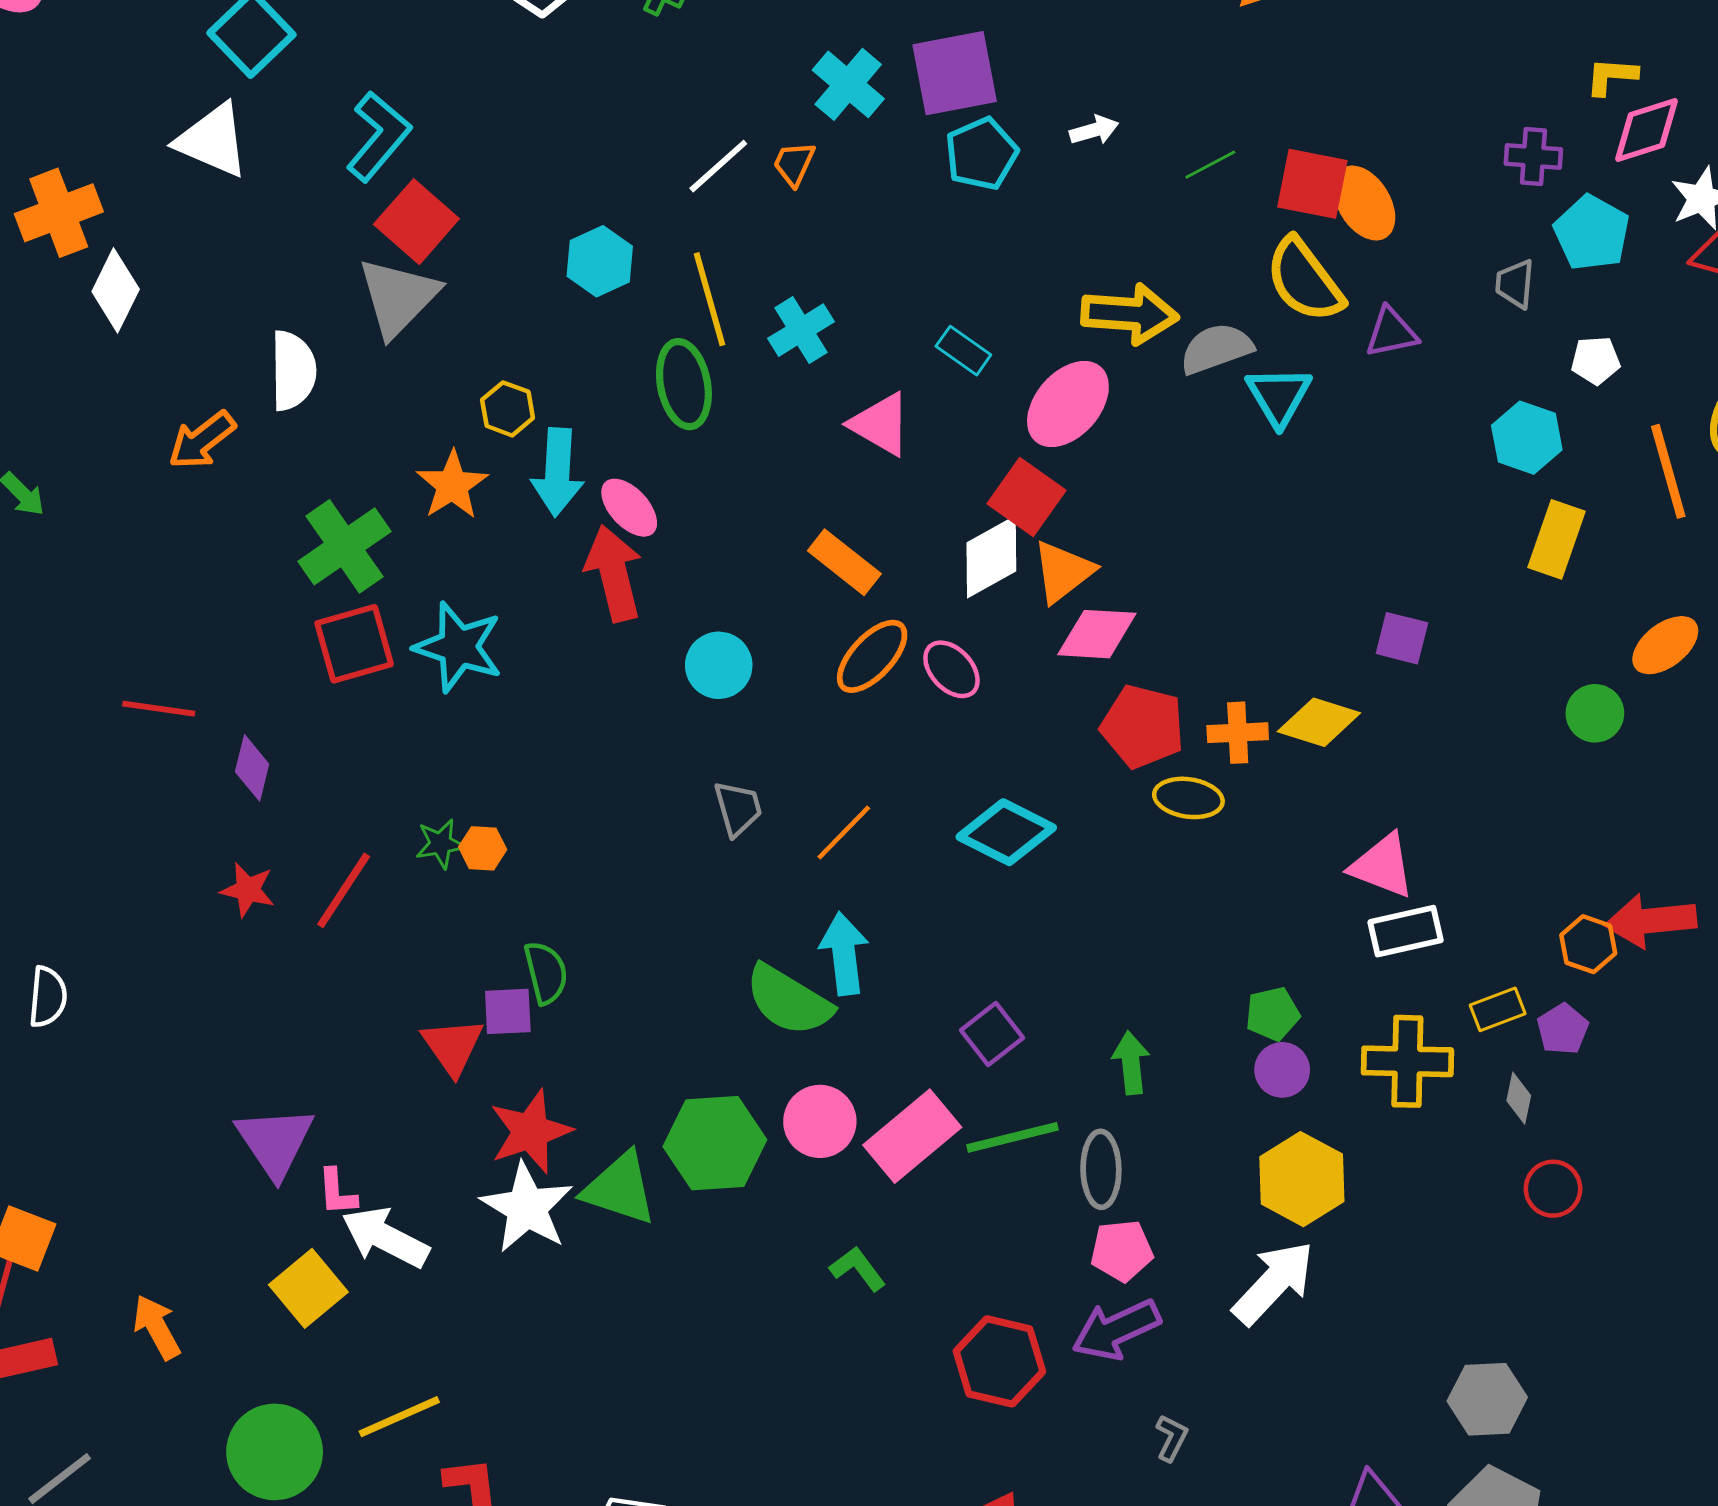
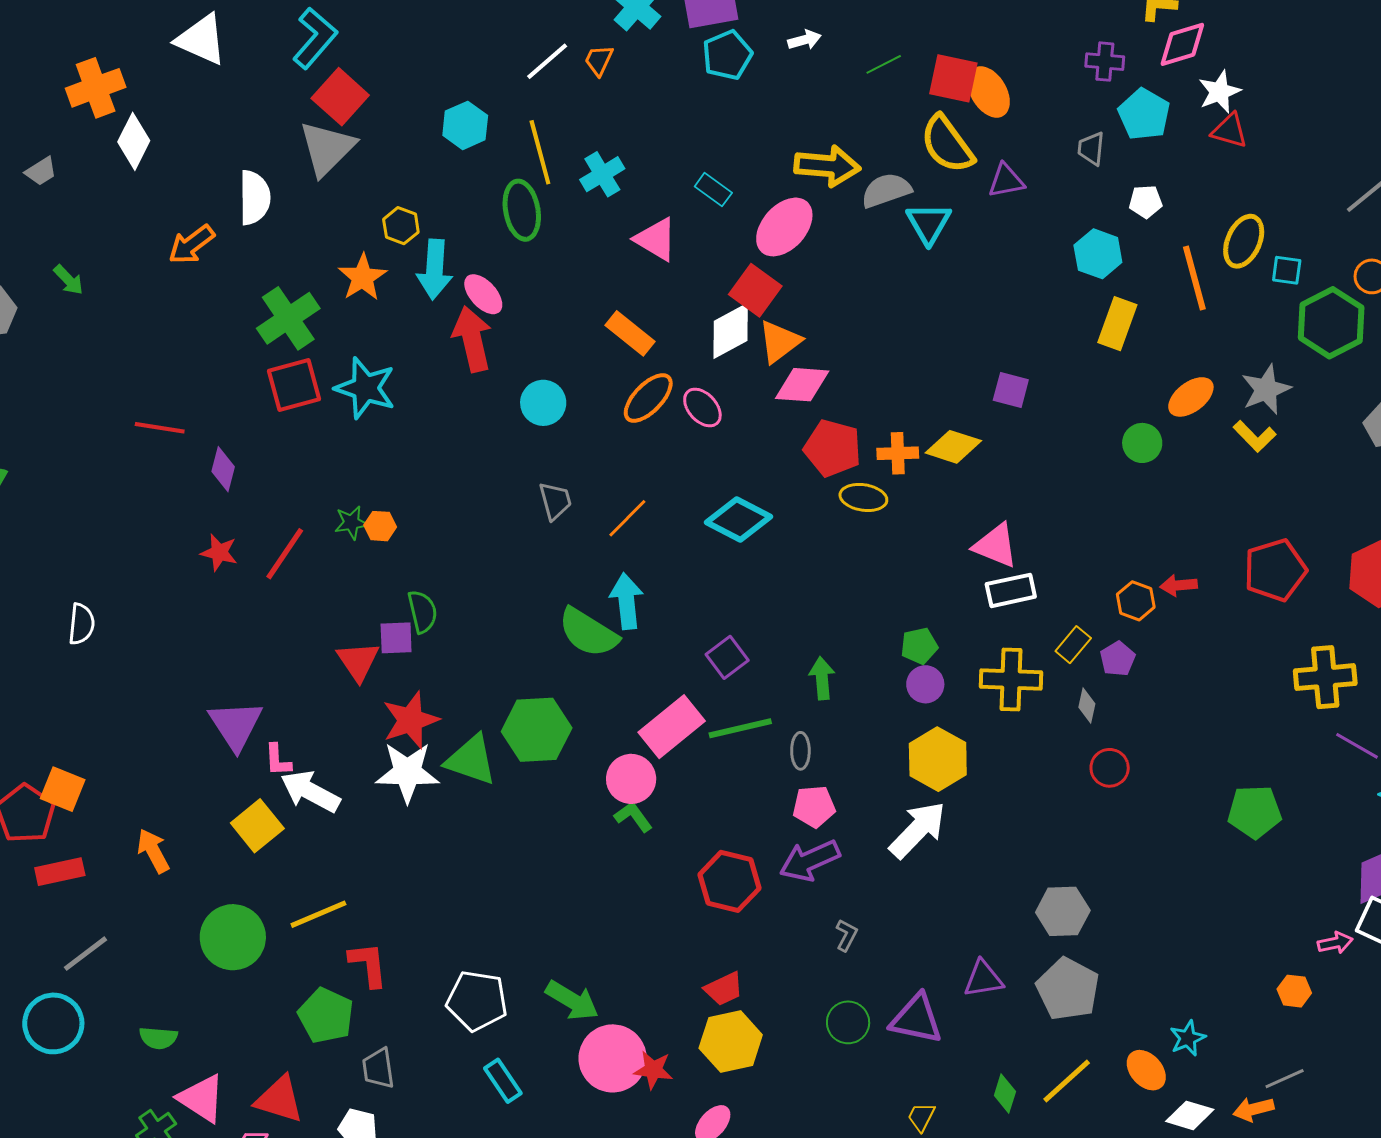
red arrow: (1651, 921) -> (1179, 585), size x0.6
yellow rectangle: (1498, 1009) -> (1073, 645), turned -30
pink circle: (820, 1121) -> (631, 779), moved
gray ellipse: (1101, 1169) -> (800, 751), size x0.7
white star: (527, 1208) -> (407, 772), turned -30

